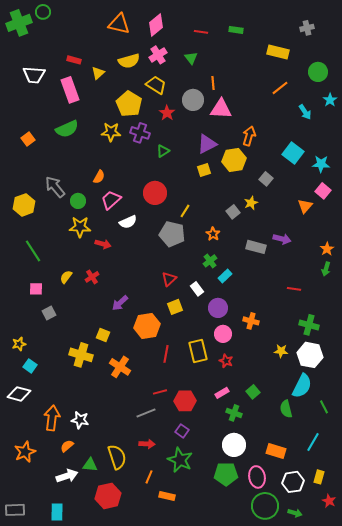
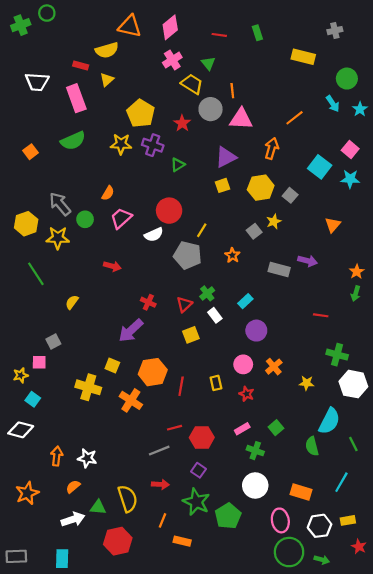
green cross: (19, 23) -> (21, 25), size x0.7
green rectangle: (236, 30) -> (257, 33), turned 64
yellow semicircle: (129, 61) -> (107, 50), moved
yellow trapezoid: (156, 85) -> (192, 84), moved
orange line: (280, 88) -> (295, 118), moved
cyan arrow: (305, 112) -> (333, 104), moved
yellow hexagon: (234, 160) -> (261, 188), moved
pink square: (323, 191) -> (350, 149), moved
white semicircle: (128, 222) -> (154, 235), moved
yellow star: (80, 227) -> (58, 238), moved
green cross: (210, 261) -> (207, 293), moved
red cross: (92, 277) -> (148, 302), moved, turned -32
pink square: (36, 289) -> (39, 362), moved
purple arrow: (120, 303) -> (131, 331), size x1.4
purple circle: (218, 308) -> (256, 331), moved
orange cross: (251, 321) -> (274, 367), moved, turned 35
orange hexagon: (147, 326) -> (153, 372), moved
yellow rectangle: (198, 351) -> (216, 383), size x0.6
white hexagon: (310, 355) -> (353, 384), moved
orange arrow: (52, 418) -> (57, 456), size x0.7
green pentagon: (226, 474) -> (228, 516), moved, turned -30
yellow rectangle: (319, 477) -> (348, 520), turned 64

